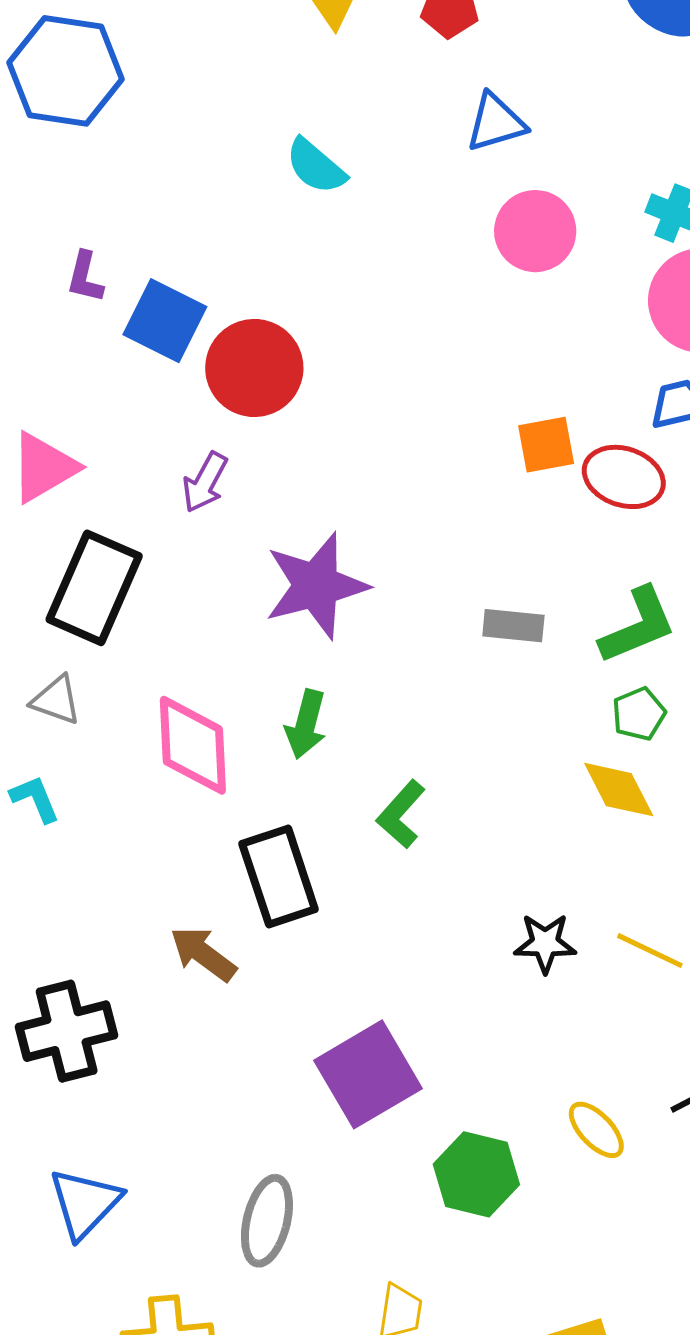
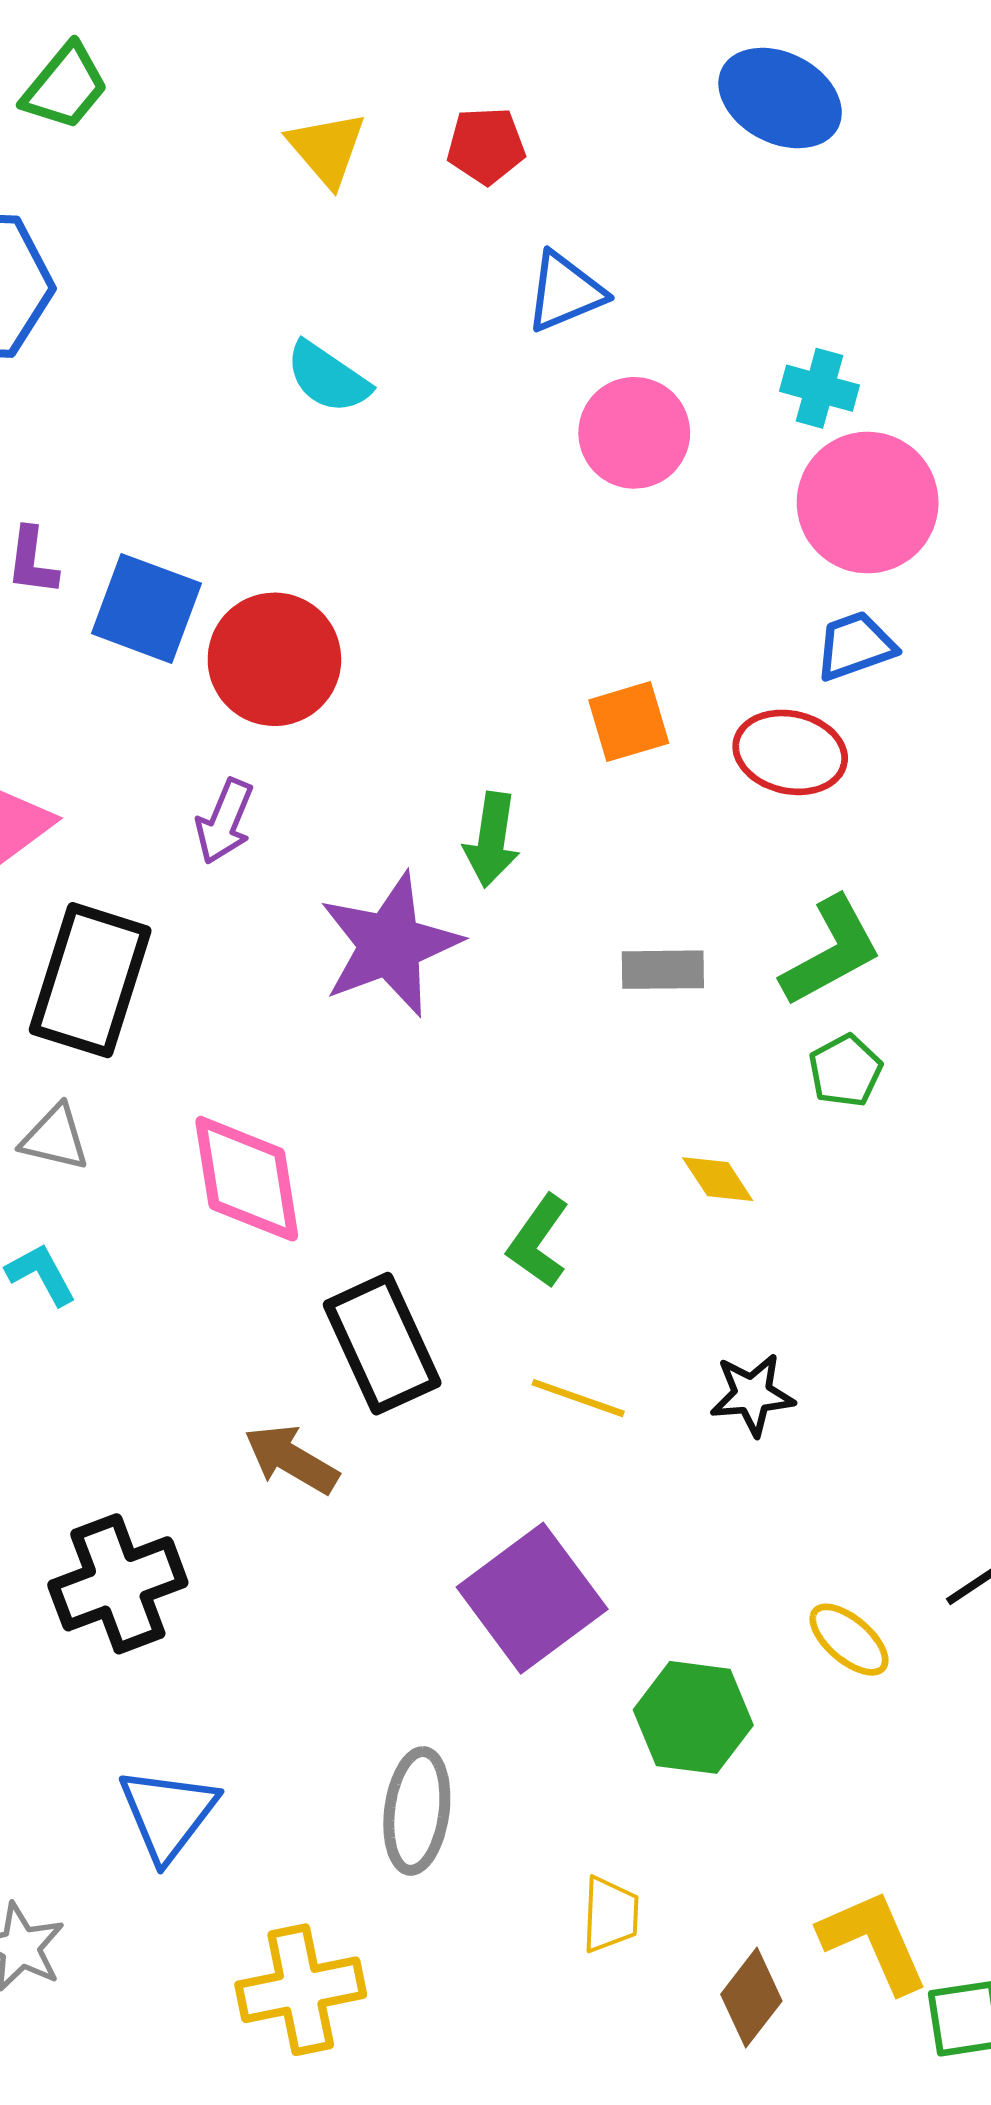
orange square: (546, 445) -> (629, 722), moved
green arrow: (306, 724) -> (492, 840), moved
yellow diamond: (619, 790) -> (718, 1179), moved, size x0.7
yellow line: (650, 951) -> (578, 1398), moved

